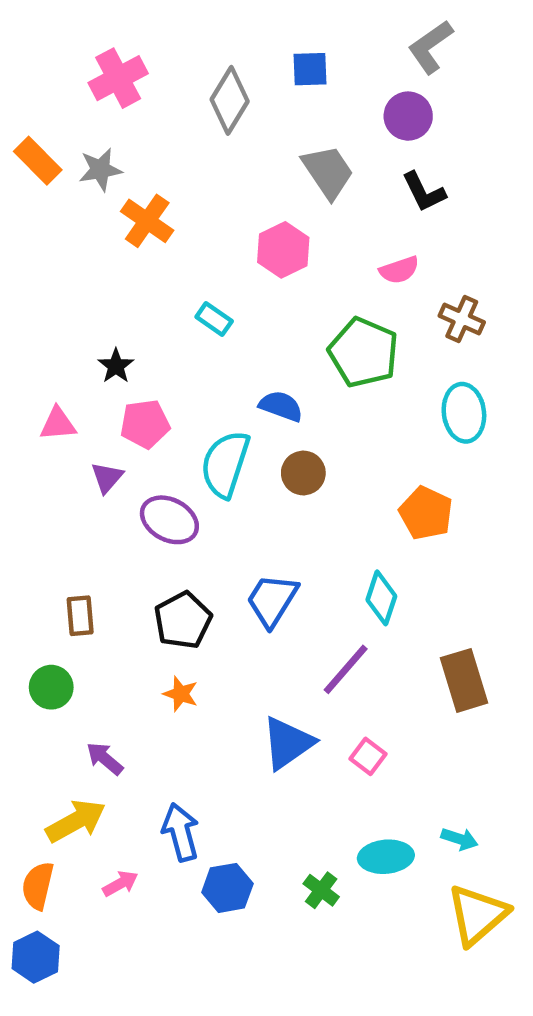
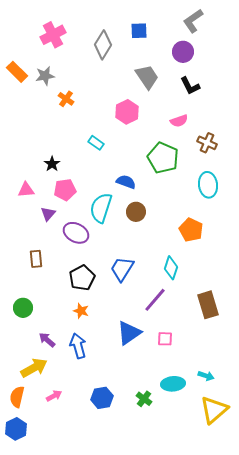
orange cross: (147, 221) -> (66, 99), size x0.7
brown rectangle: (80, 616) -> (36, 259), moved
pink square: (368, 756) -> (165, 339), turned -35
blue arrow: (181, 832) -> (78, 346), moved

